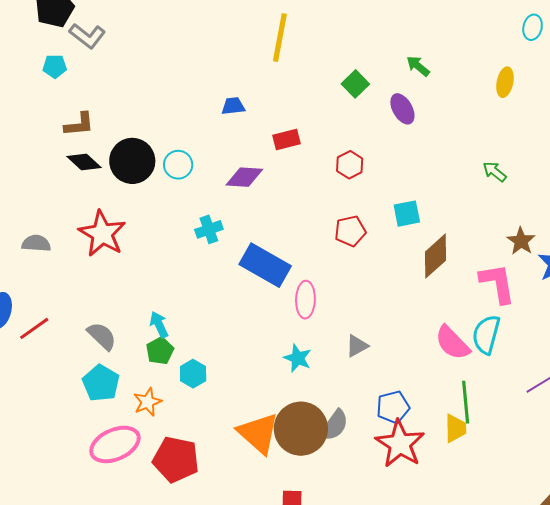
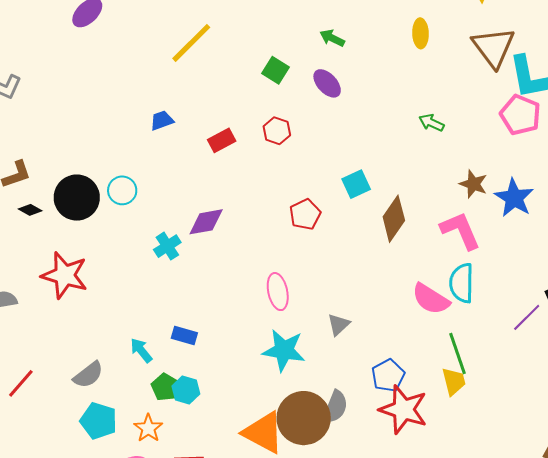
yellow line: (280, 38) -> (191, 43), turned 48
black diamond: (84, 162) -> (30, 210), size x0.7
red hexagon: (350, 165) -> (277, 131), moved
purple diamond: (244, 177) -> (206, 222), moved
blue rectangle: (265, 265) -> (184, 336), moved, size x0.5
gray semicircle: (102, 336) -> (88, 375), turned 112
green pentagon: (160, 351) -> (165, 387), moved
cyan star: (298, 358) -> (284, 350), size x1.5

